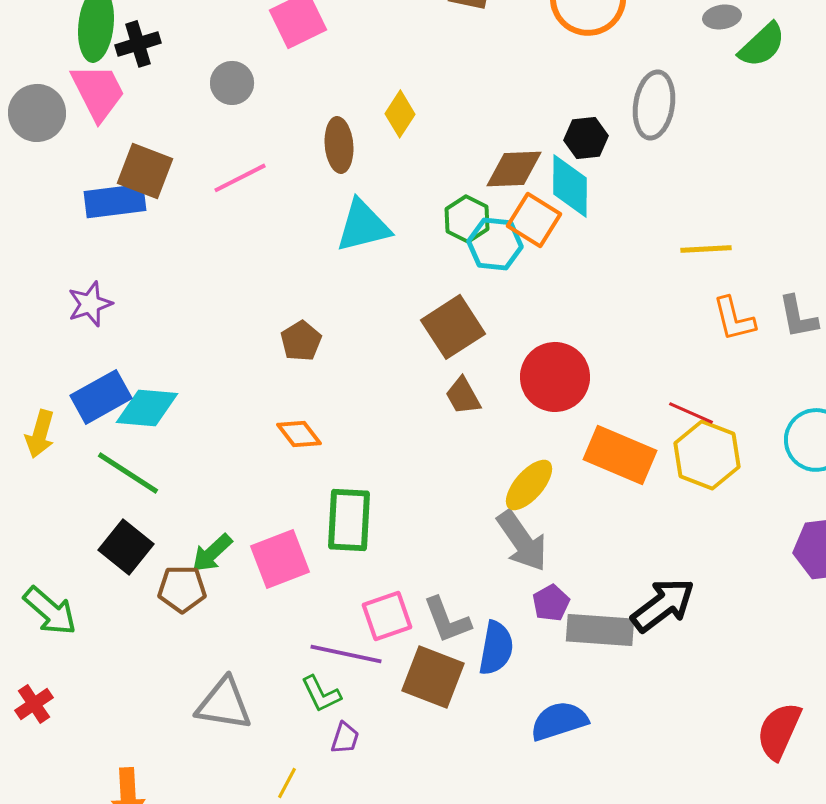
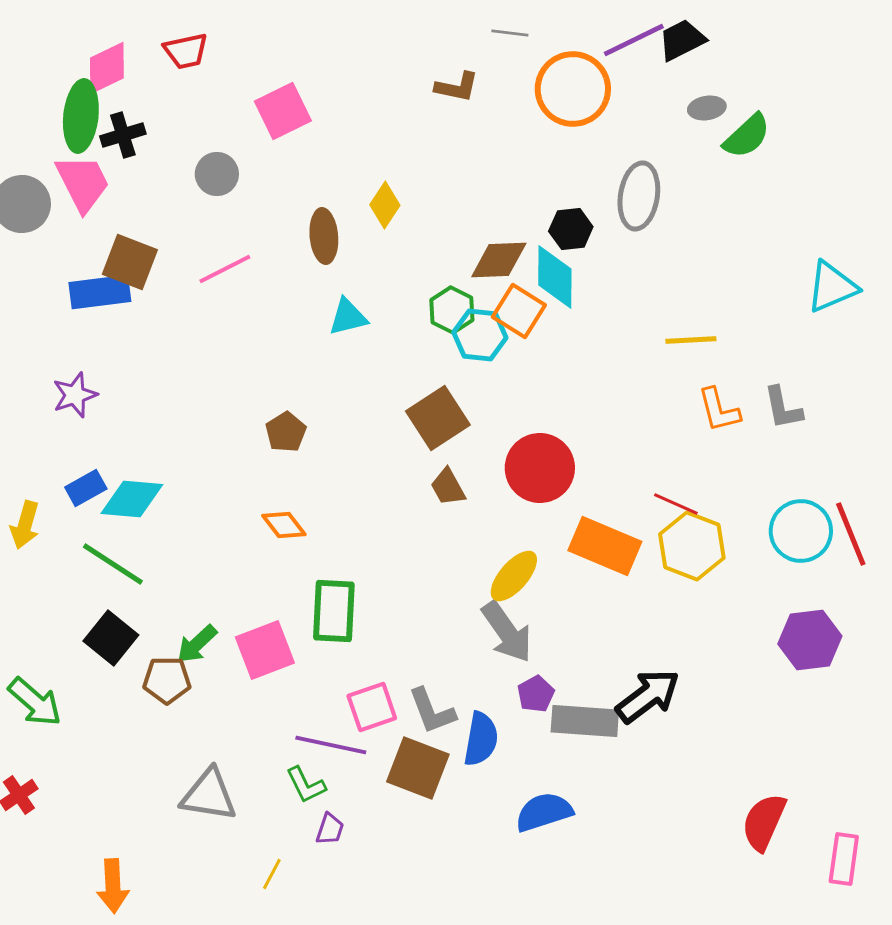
cyan triangle: (363, 226) -> (348, 317), size x0.7
blue rectangle: (101, 397) -> (86, 488), size x0.7

